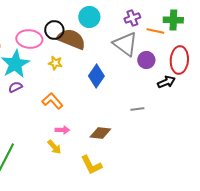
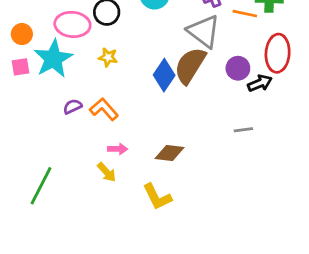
brown semicircle: (71, 39) -> (190, 65), moved, turned -80
purple circle: (146, 60) -> (238, 68), moved
purple semicircle: (15, 87) -> (72, 107), moved
gray line: (137, 109) -> (243, 130), moved

